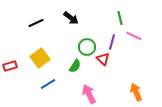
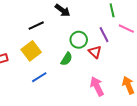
black line: (36, 23) -> (36, 26), moved
purple line: (112, 42) -> (104, 35), turned -42
pink arrow: (89, 94) -> (97, 86), moved

